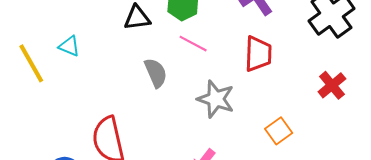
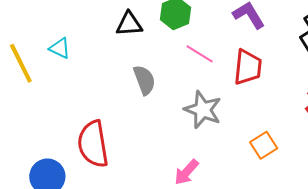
pink line: (193, 44) -> (200, 54), moved

